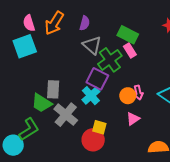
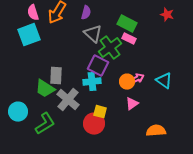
pink rectangle: (130, 50) -> (129, 39), turned -32
pink arrow: (138, 93) -> (137, 79), turned -104
cyan cross: (91, 96) -> (92, 82), turned 36
green L-shape: (29, 129) -> (45, 124), moved
cyan circle: (13, 145) -> (18, 112), moved

